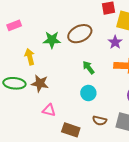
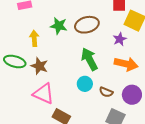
green arrow: (88, 68) -> (89, 59), size x1.6
pink triangle: (49, 110) -> (44, 94), size x1.6
brown semicircle: (100, 121) -> (106, 92), moved

